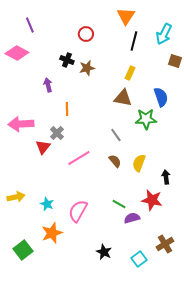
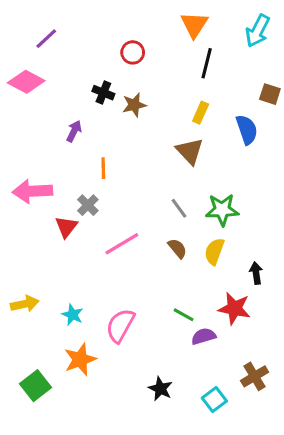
purple line: (30, 25) -> (46, 39), turned 70
cyan arrow: (164, 34) -> (258, 31), moved
purple arrow: (48, 85) -> (74, 131), turned 40
blue semicircle: (161, 97) -> (247, 130), moved
brown triangle: (123, 98) -> (190, 151), turned 36
green star: (146, 119) -> (222, 210), moved

